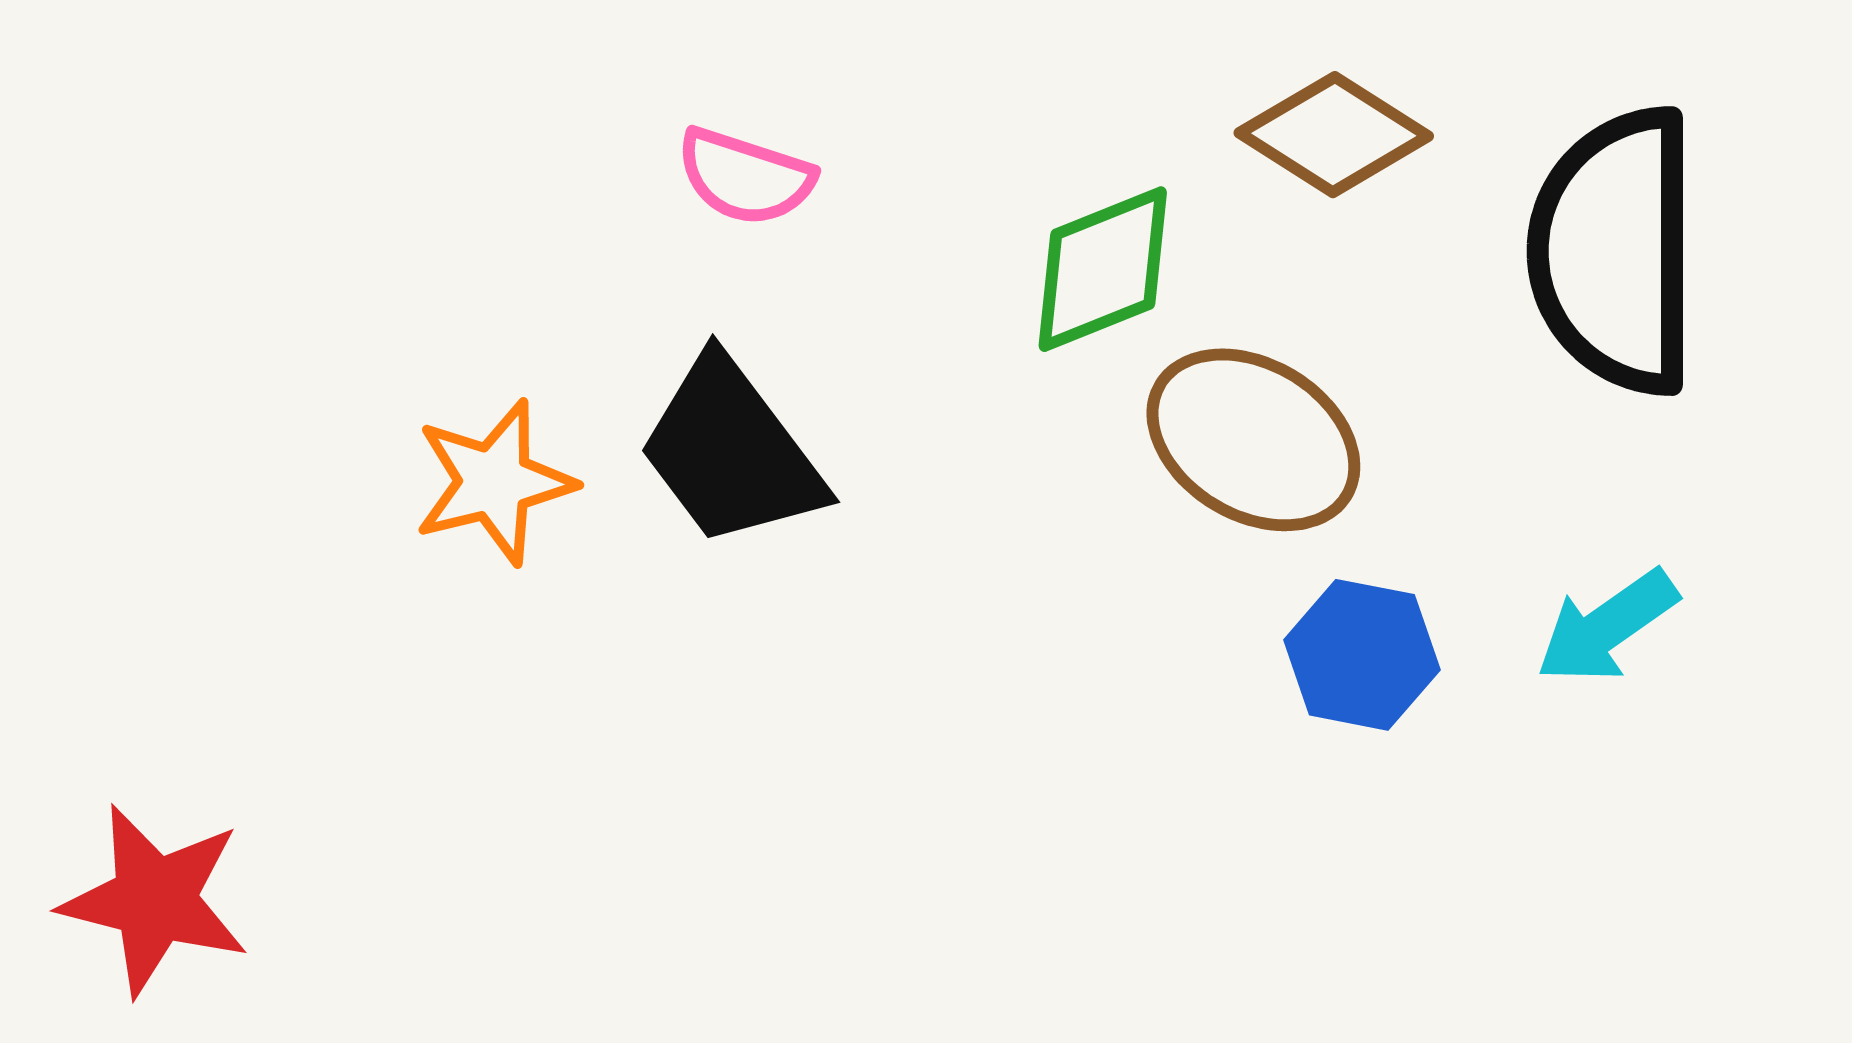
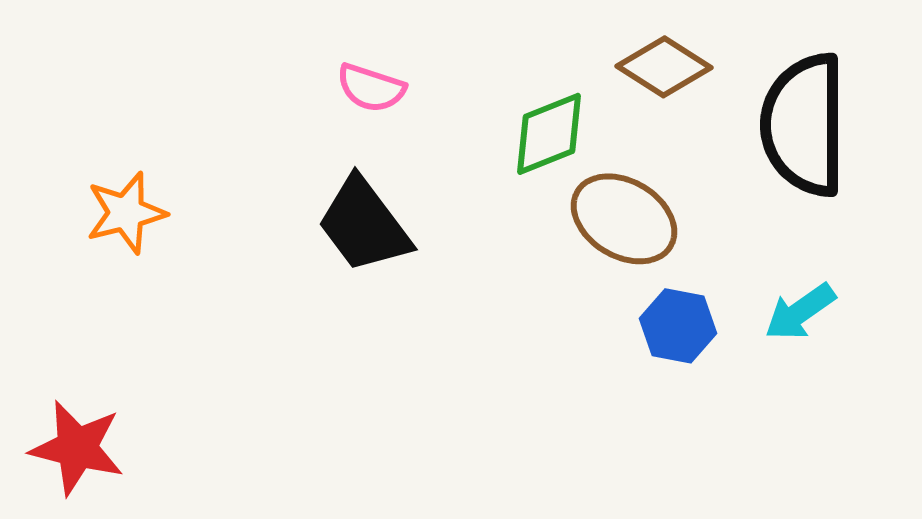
orange star: (494, 482) -> (126, 213), moved

